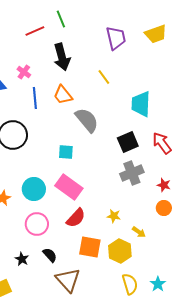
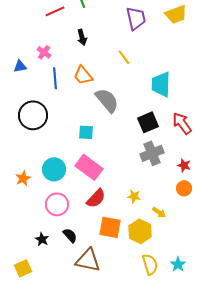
black arrow: (62, 57) -> (82, 37), size x0.6
brown triangle: (68, 280) -> (88, 260), turned -36

